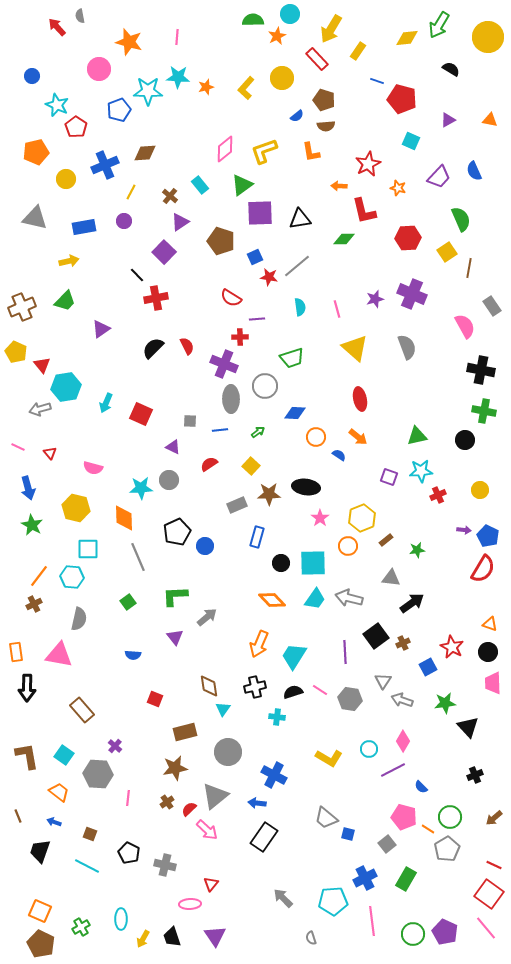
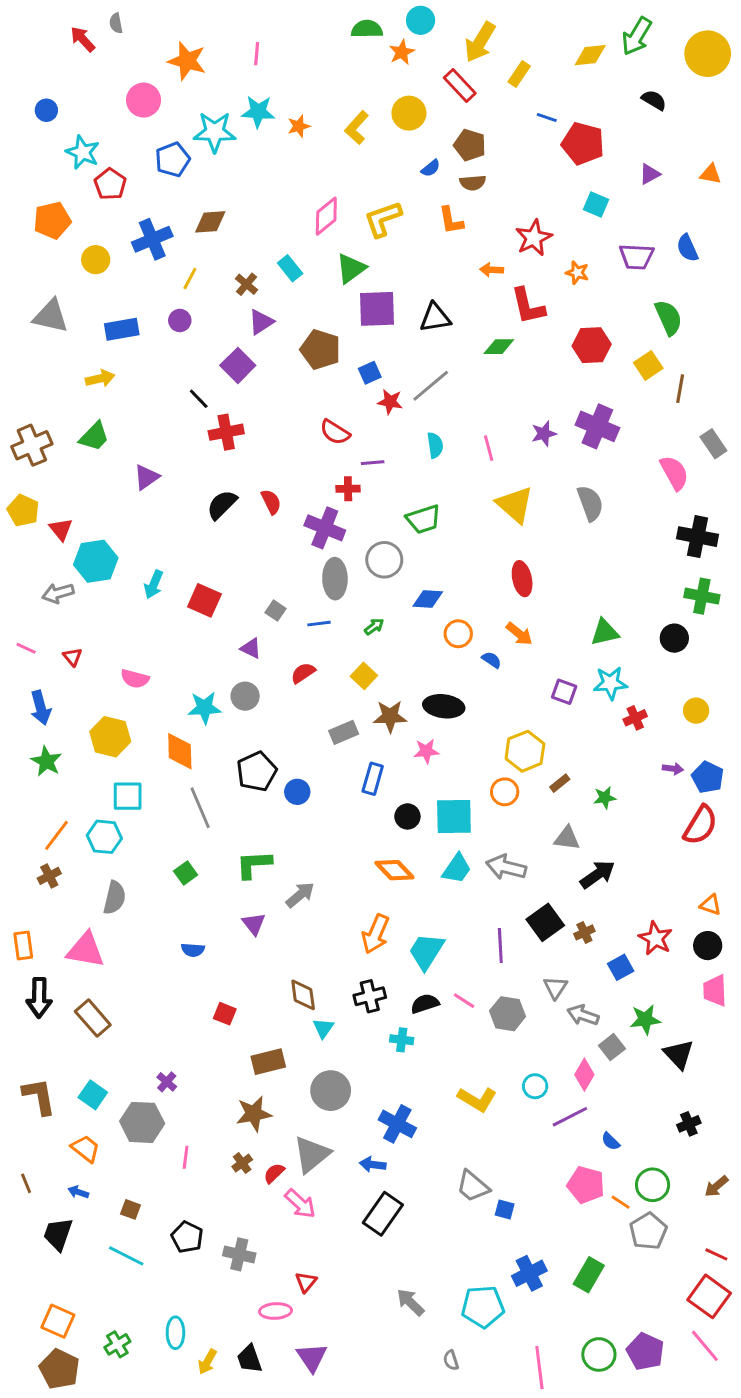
purple trapezoid: (439, 177) -> (637, 257), turned 50
gray square: (190, 421) -> (276, 611), turned 32
pink star: (320, 518) -> (426, 751), moved, turned 30
brown rectangle: (82, 710) -> (93, 1018), moved
gray square: (387, 844) -> (612, 1047), moved
pink line: (372, 921) -> (539, 1368), moved

